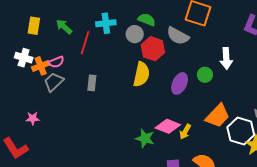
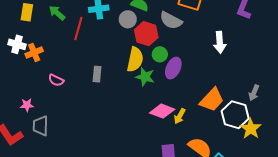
pink semicircle: (56, 62) -> (56, 80), moved, turned 49
green circle: (205, 75) -> (160, 54), moved
gray trapezoid: (54, 82) -> (41, 126), moved, turned -45
gray rectangle: (92, 83) -> (97, 74), moved
green star: (145, 138) -> (145, 77), moved

